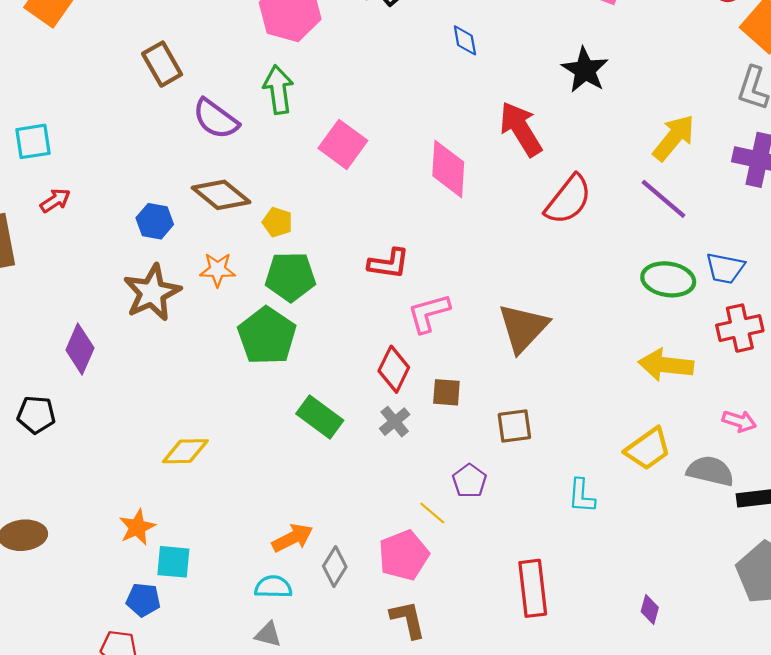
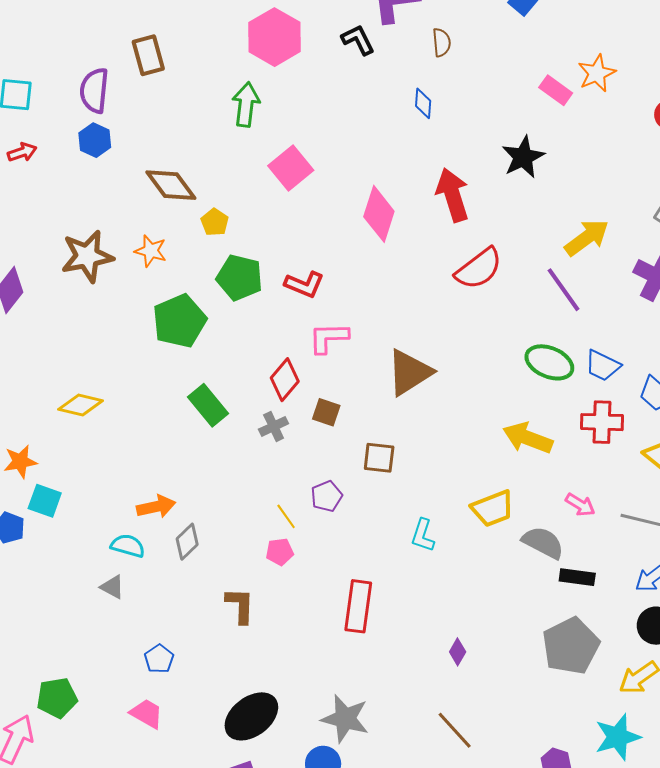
purple semicircle: (216, 119) -> (94, 90), moved, turned 45
blue hexagon: (155, 221) -> (95, 140), moved
green pentagon: (290, 277) -> (240, 278), moved
pink pentagon: (404, 555) -> (280, 552), moved, size x0.6

